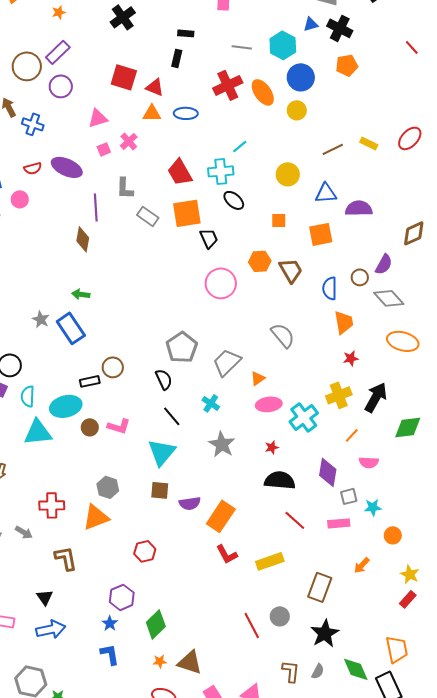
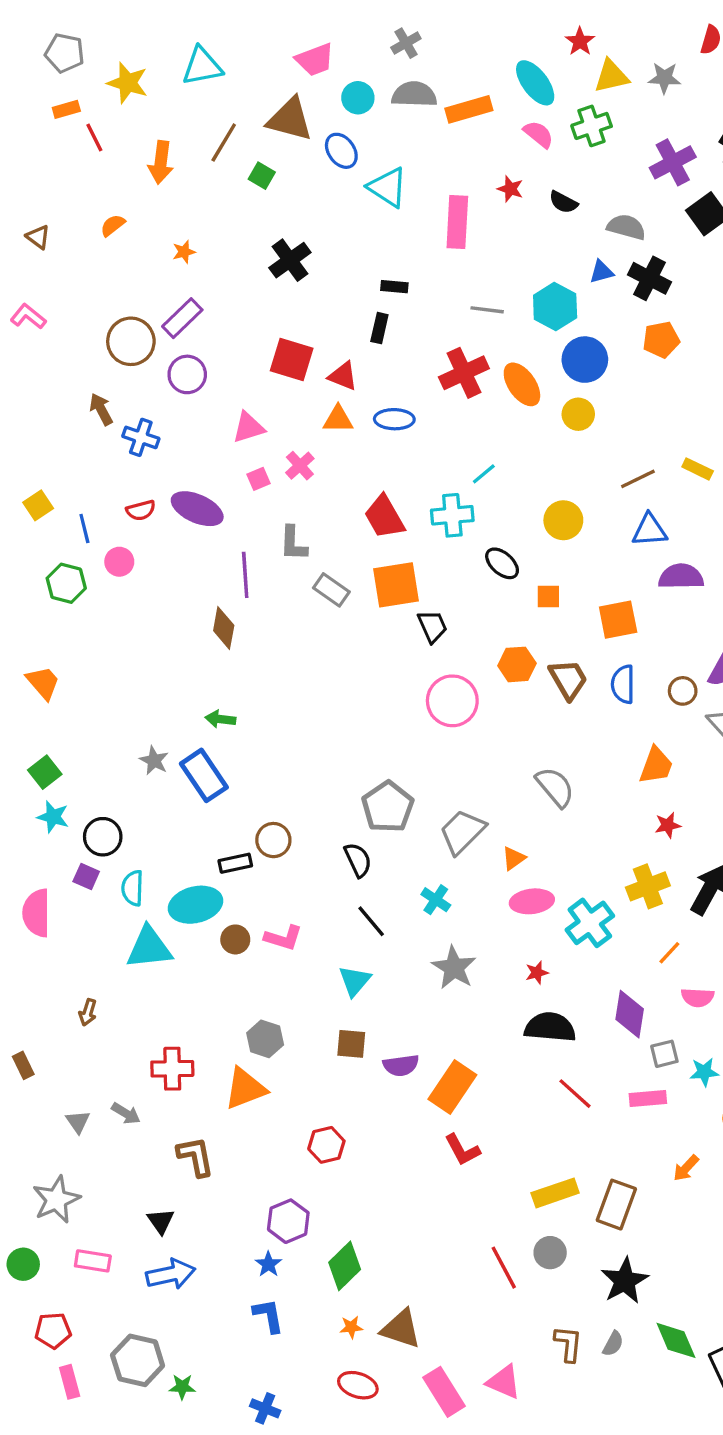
blue triangle: (326, 193) -> (650, 530), moved
black ellipse: (234, 200) -> (502, 563), moved
blue semicircle: (330, 288) -> (623, 684), moved
orange trapezoid: (344, 322) -> (656, 765), turned 30
cyan triangle: (162, 452) -> (355, 981), size x0.7
yellow rectangle: (270, 561) -> (555, 1193), moved

